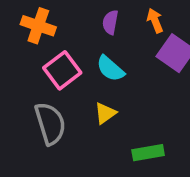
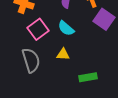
yellow triangle: (105, 113) -> (63, 54), turned 40

